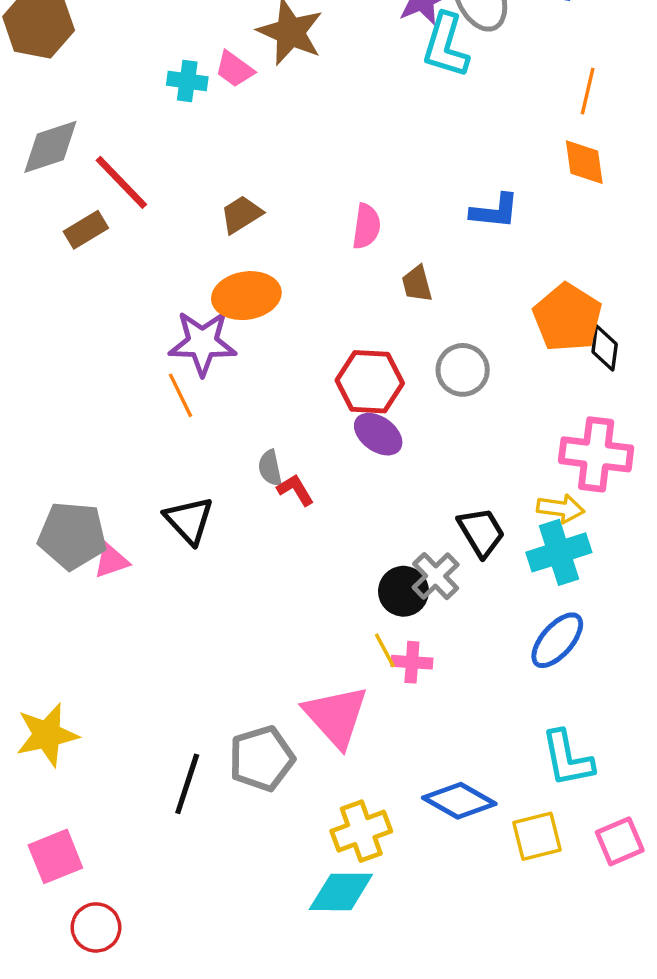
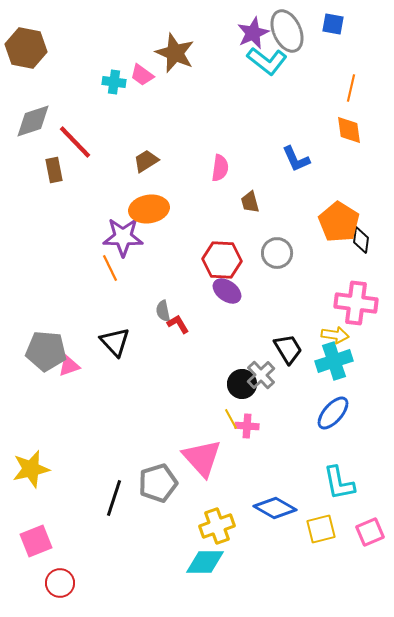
cyan L-shape: (446, 46) -> (267, 61), turned -69
blue L-shape: (495, 211) -> (296, 159), turned 60
brown rectangle: (86, 230) -> (54, 170), turned -70

